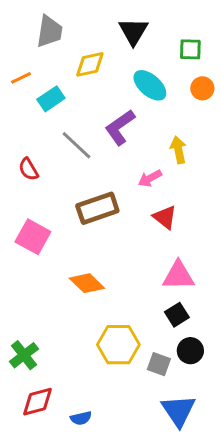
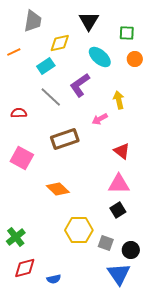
cyan rectangle: (51, 99) -> (46, 66), moved
red semicircle: (28, 169) -> (19, 113), turned 119
red triangle: (165, 217) -> (122, 151), moved
black circle: (190, 351) -> (131, 250), moved

